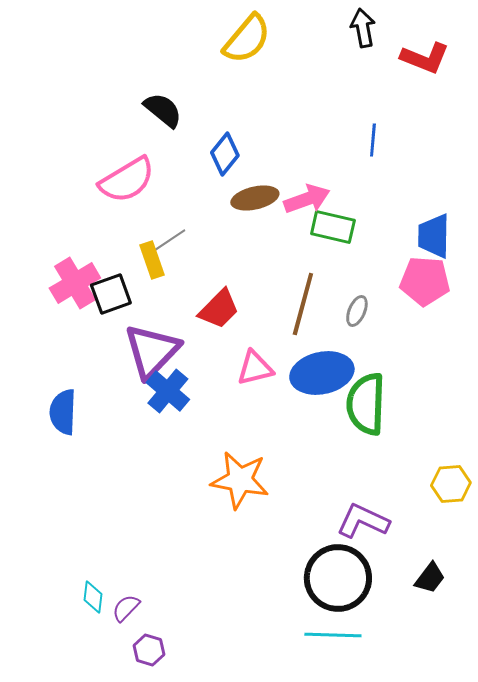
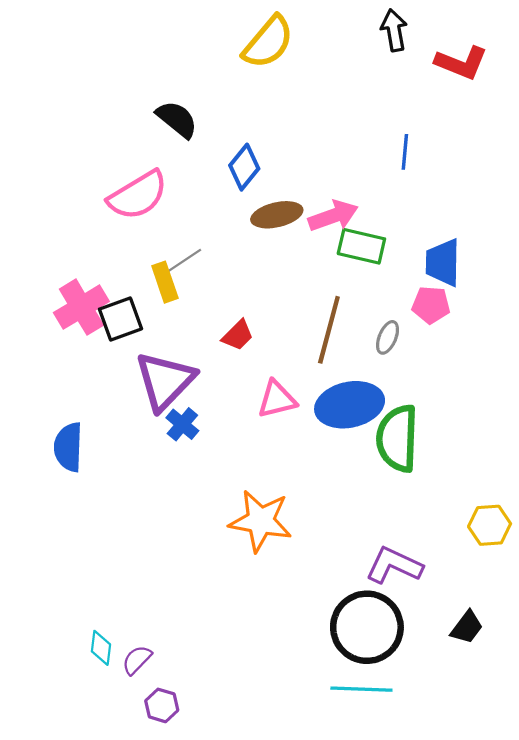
blue trapezoid: (434, 236) -> (443, 263), moved
pink pentagon: (425, 281) -> (431, 305), moved, size x0.7
red trapezoid: (219, 309) -> (238, 335), size x0.7
blue cross: (168, 391) -> (182, 424), size x0.7

